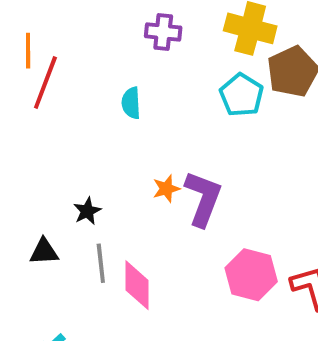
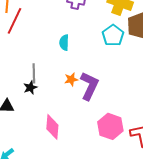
cyan semicircle: (131, 103) -> (64, 43), moved
gray line: (101, 263) -> (34, 73), moved

